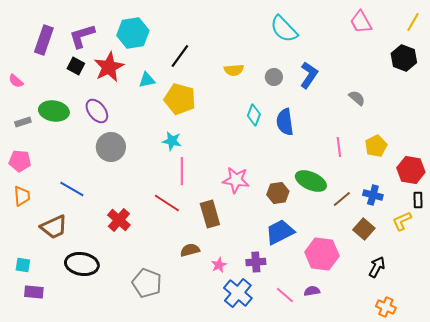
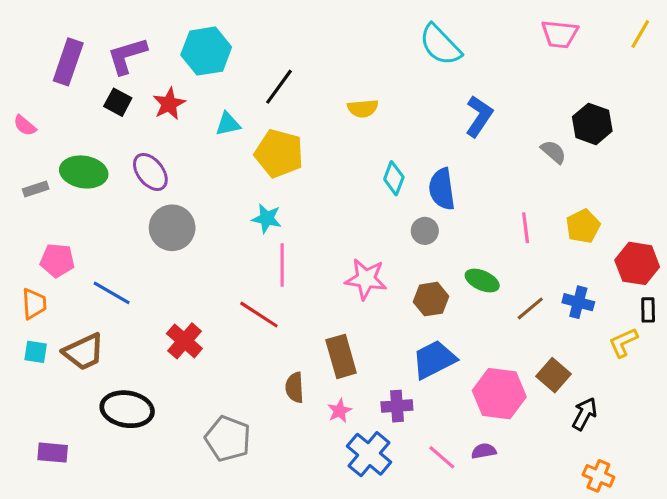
pink trapezoid: (361, 22) -> (560, 34), turned -55
black hexagon: (404, 58) -> (592, 124), moved
red star: (109, 67) -> (169, 104), size x0.7
gray circle: (274, 77) -> (425, 231), moved
pink pentagon: (20, 161) -> (57, 260), moved
green ellipse: (311, 181) -> (482, 281), size x0.7
brown rectangle: (210, 214) -> (341, 356), moved
brown square: (364, 229) -> (553, 375), moved
brown semicircle: (190, 250) -> (295, 387), turned -78
cyan square: (23, 265) -> (36, 352), moved

